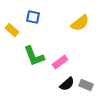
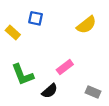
green L-shape: (34, 56) -> (23, 75), moved
black semicircle: (67, 84) -> (50, 91), moved

